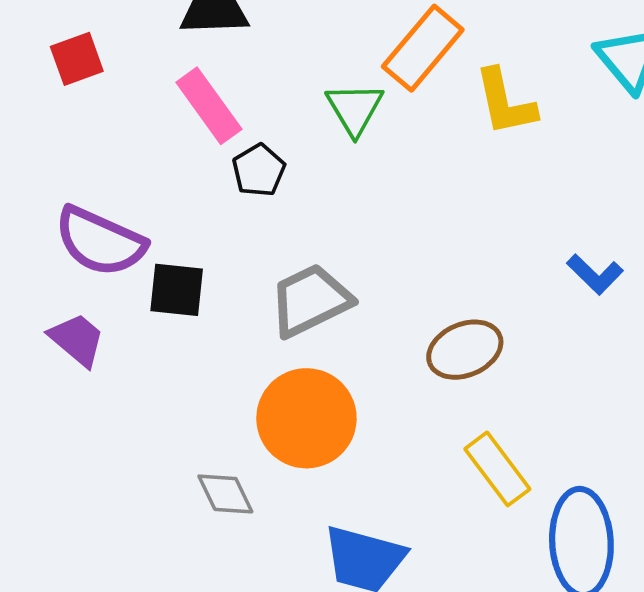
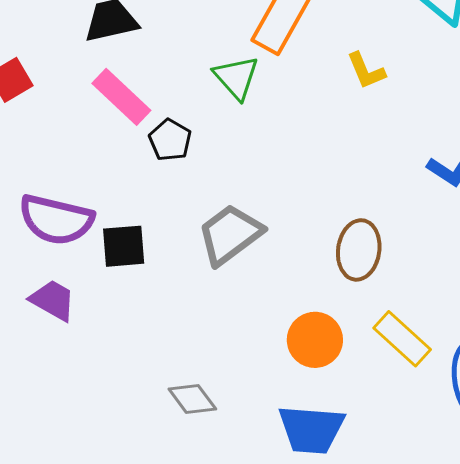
yellow L-shape: (505, 102) -> (366, 71), moved, size x0.7
brown ellipse: (465, 350) -> (359, 250), turned -48
orange circle: (306, 418) -> (315, 340), moved, size x0.7

